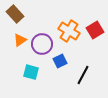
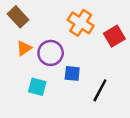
orange cross: (69, 31) -> (81, 23), moved
blue square: (60, 61) -> (72, 73), turned 32

